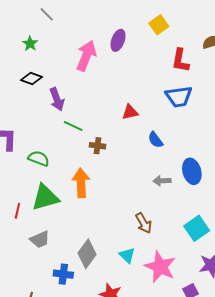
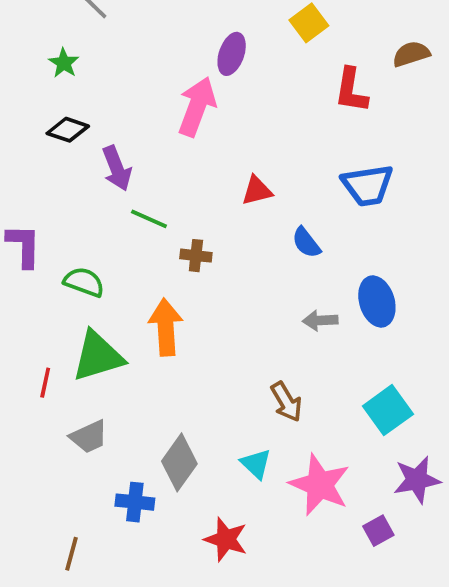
pink arrow: (86, 56) -> (197, 107), moved
blue trapezoid: (179, 97) -> (368, 185), moved

